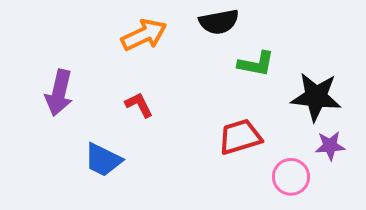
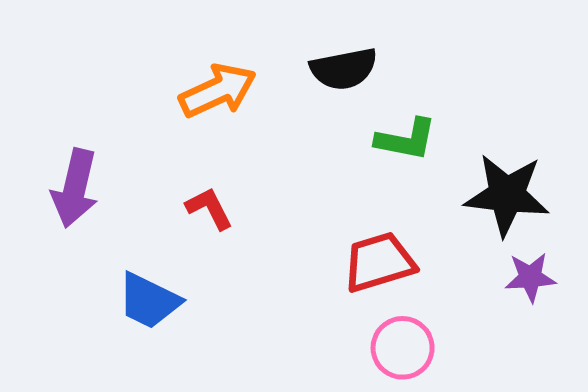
pink circle: (291, 177) -> (403, 348), moved

